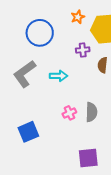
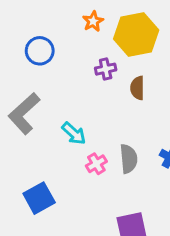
blue circle: (40, 33) -> (40, 51), size x0.7
cyan arrow: (59, 76) -> (74, 133), moved, turned 48

